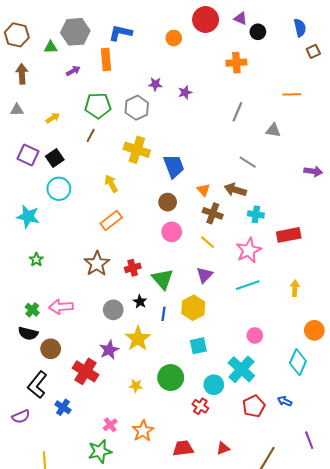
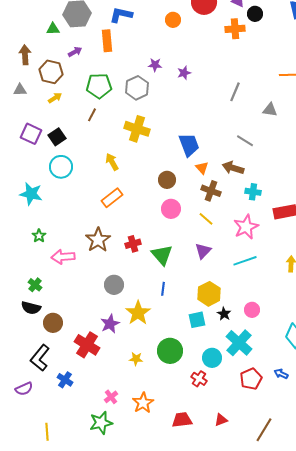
brown hexagon: (17, 35) -> (51, 72), moved
orange cross: (236, 63) -> (235, 29), moved
blue trapezoid: (174, 166) -> (189, 145), moved
black star: (140, 302) -> (224, 314), moved
pink arrow: (61, 307) -> (63, 257), moved
yellow hexagon: (193, 308) -> (209, 294), moved

